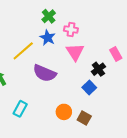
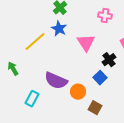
pink cross: (71, 30) -> (105, 16), moved
purple semicircle: (45, 73) -> (56, 81), moved
orange circle: (64, 112) -> (78, 92), moved

